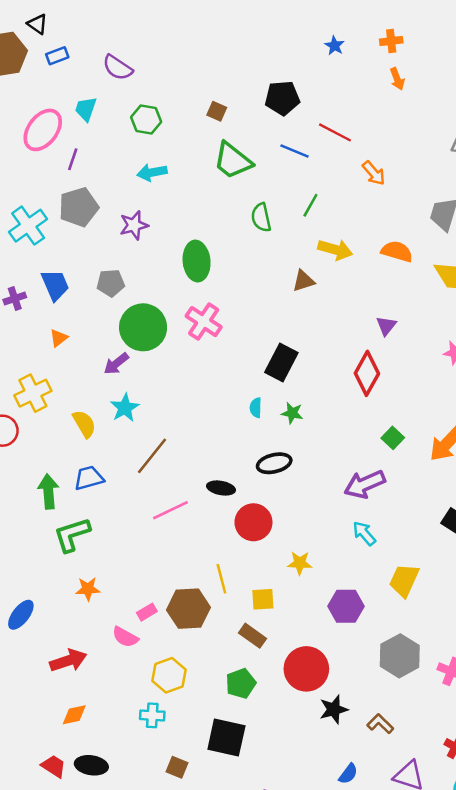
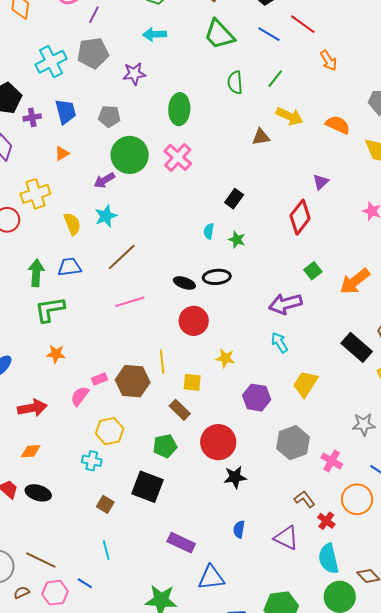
black rectangle: (281, 363) -> (234, 199), size x0.7
black ellipse: (221, 488) -> (184, 283), moved
pink semicircle: (125, 637) -> (80, 396), turned 90
brown L-shape: (380, 724) -> (304, 499), moved
blue semicircle: (348, 774) -> (239, 529), turned 144

